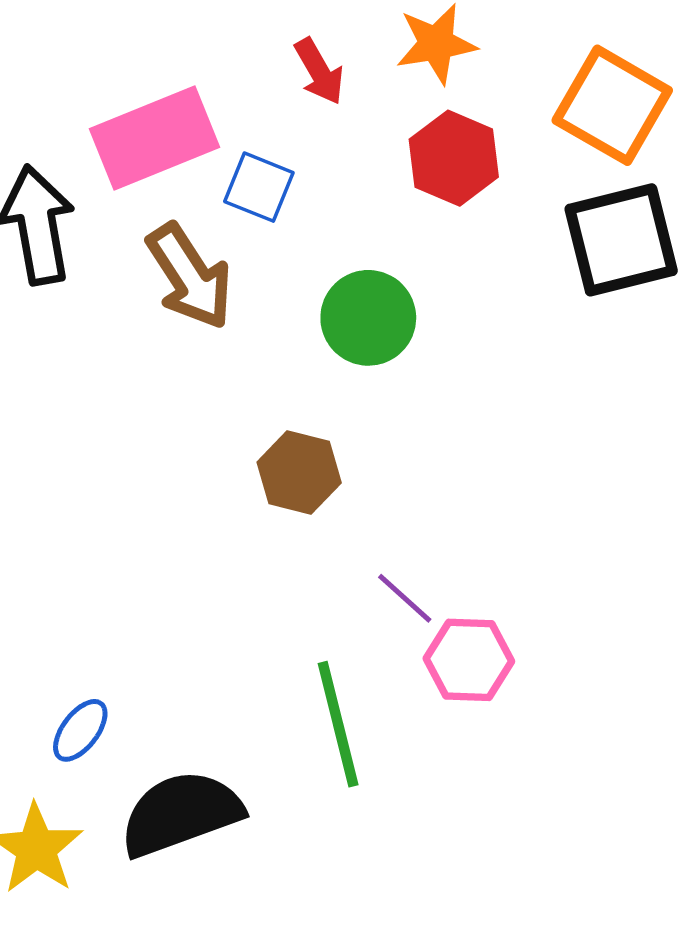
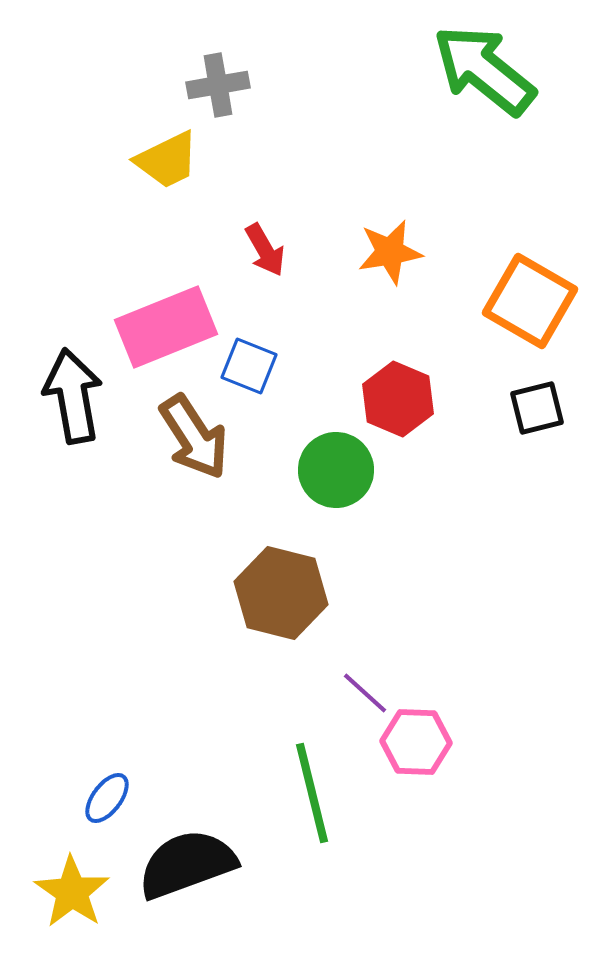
red arrow: (319, 71) -> (265, 250), moved
red hexagon: (454, 158) -> (398, 399), moved
black square: (621, 240) -> (537, 408), size x0.6
brown hexagon: (299, 473) -> (281, 593), size x1.4

